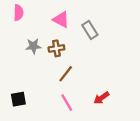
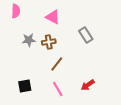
gray rectangle: (90, 30) -> (86, 35), moved
black square: (18, 99) -> (25, 86), moved

